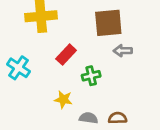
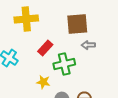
green cross: (91, 76) -> (64, 64), size x1.5

